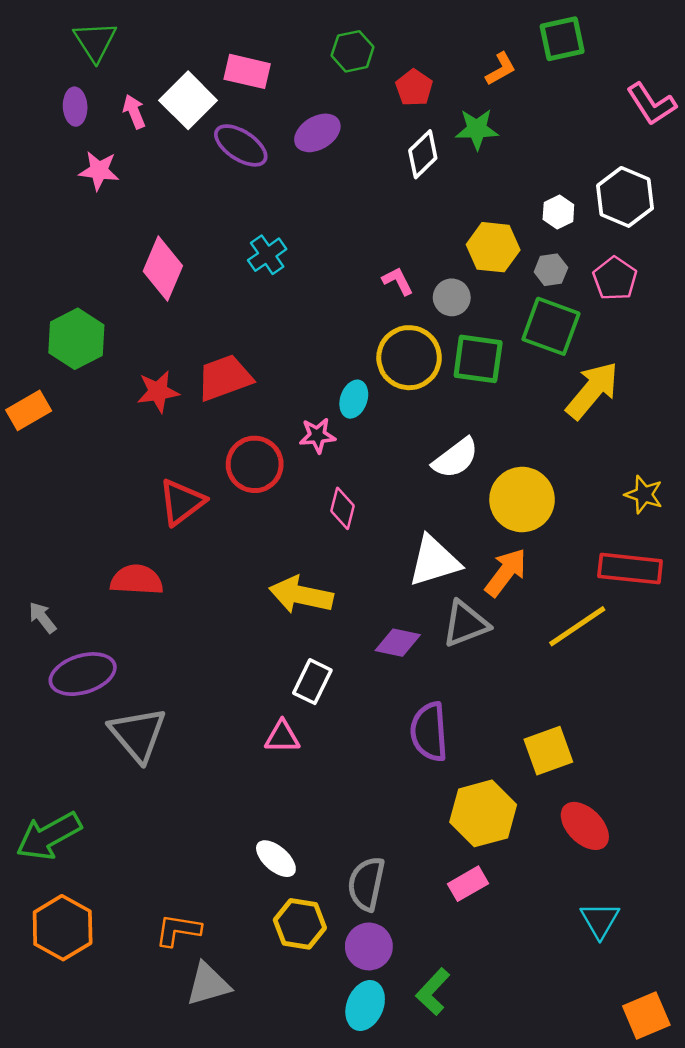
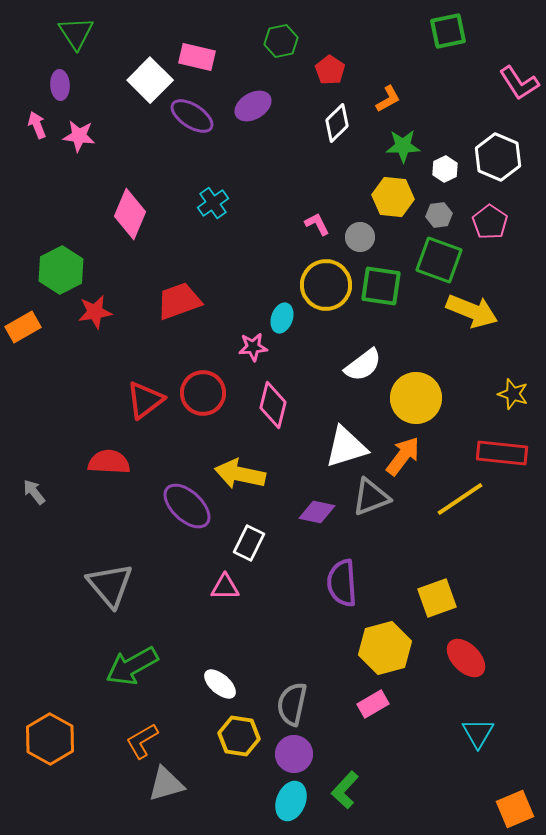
orange L-shape: (501, 69) -> (388, 99), moved
pink arrow: (134, 112) -> (37, 125), moved
green star: (477, 129) -> (403, 146), moved
yellow arrow: (592, 390) -> (472, 311), turned 72
red star: (158, 392) -> (95, 312), moved
red circle: (255, 464) -> (203, 393), moved
pink diamond: (342, 508) -> (273, 405), size x1.4
purple ellipse: (83, 674) -> (187, 506), moved, turned 60
green arrow: (49, 836) -> (132, 666), moved
orange L-shape: (178, 930) -> (142, 741), turned -39

